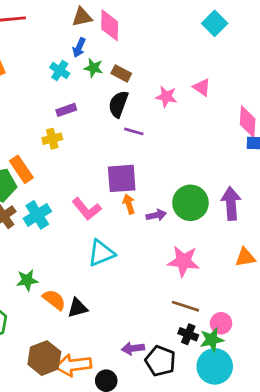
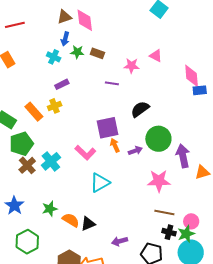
black semicircle: (118, 104) -> (140, 109), moved, turned 42
purple line: (134, 131) -> (112, 83), moved
orange rectangle: (21, 169) -> (34, 112), moved
purple arrow: (231, 203) -> (183, 156), moved
purple arrow: (133, 348) -> (120, 241), moved

